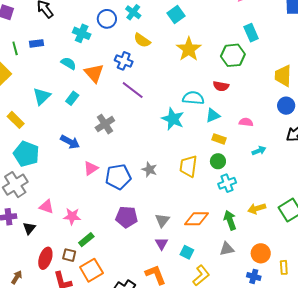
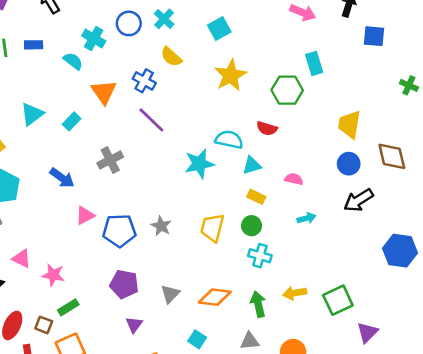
cyan semicircle: (69, 63) -> (73, 61), moved
cyan star: (173, 119) -> (199, 164), turned 30
cyan cross: (227, 183) -> (260, 256), turned 30
purple triangle: (162, 244) -> (134, 325), moved

